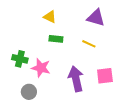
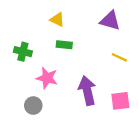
yellow line: (89, 44) -> (119, 57), moved
green cross: (20, 59) -> (23, 52), moved
pink square: (105, 76) -> (120, 101), moved

